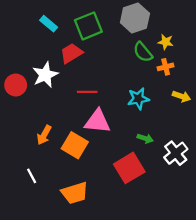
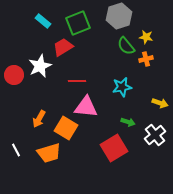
yellow arrow: (181, 96) -> (160, 103), moved
white line: (32, 176) -> (16, 150), moved
orange trapezoid: (75, 193) -> (49, 153), moved

